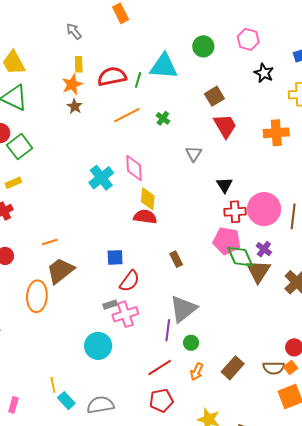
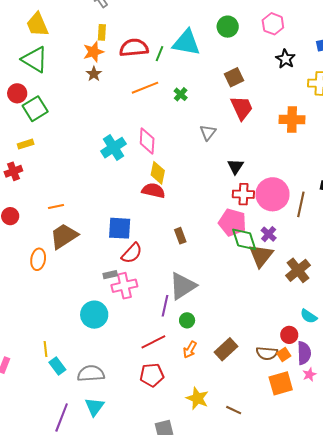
blue square: (115, 257) -> (120, 228), size x1.4
orange ellipse: (37, 296) -> (38, 259), size x0.7

